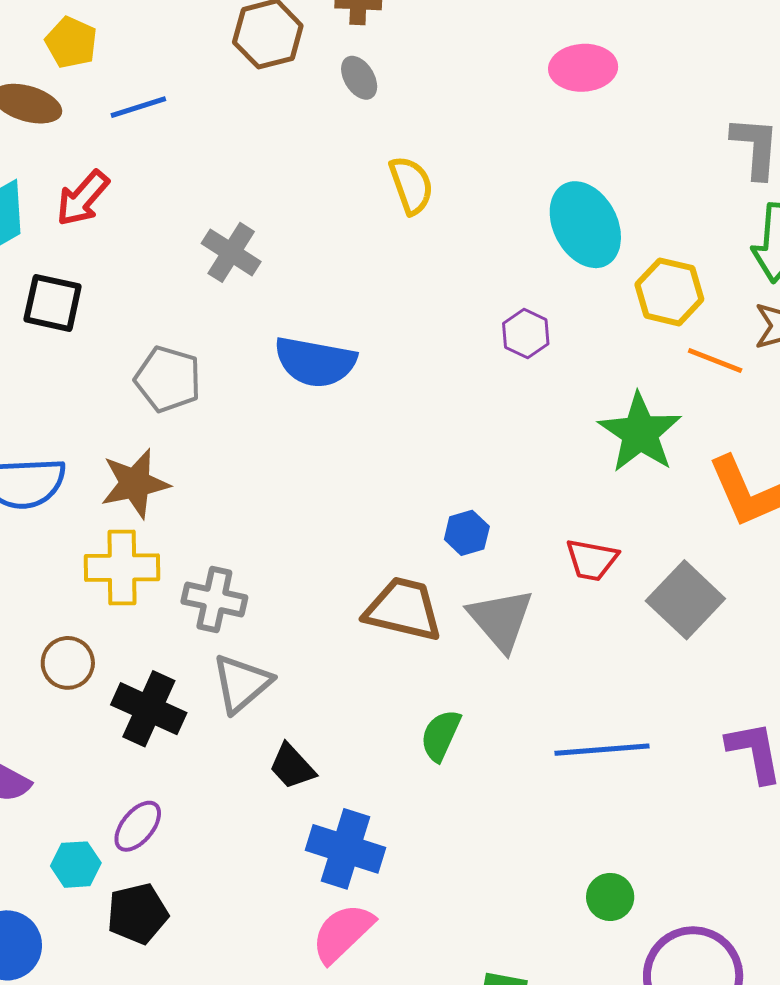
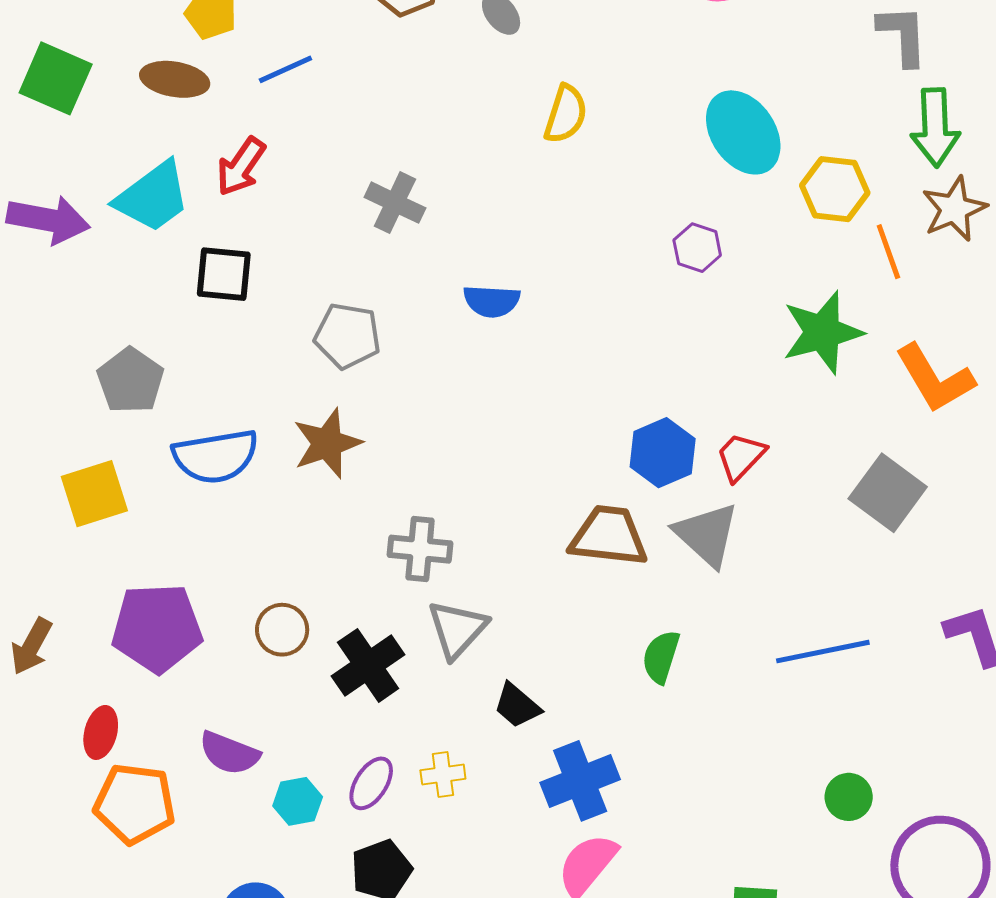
yellow semicircle: (411, 185) -> (566, 114), turned 44
orange line: (715, 360) -> (888, 252), turned 56
blue semicircle: (315, 362) -> (492, 301), size x0.7
green star: (640, 433) -> (822, 332), turned 30
blue hexagon: (467, 533) -> (663, 453), size x1.5
red trapezoid: (592, 560) -> (741, 457), moved, turned 130
yellow cross: (122, 568) -> (443, 775), moved, size x0.6
black cross: (149, 709) -> (368, 665), turned 38
blue cross: (346, 849) -> (580, 781), turned -32
cyan hexagon: (76, 865) -> (298, 801), moved

